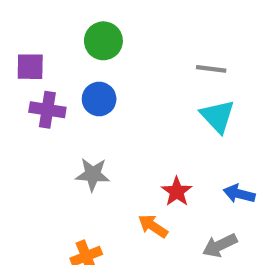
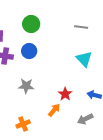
gray line: (211, 69) -> (81, 27), moved
orange arrow: (153, 226) -> (54, 110), turned 96

